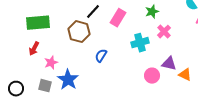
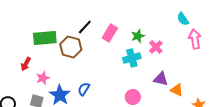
green star: (152, 12) -> (138, 36), moved
green rectangle: (38, 23) -> (45, 38), moved
blue semicircle: (101, 56) -> (84, 89), moved
pink circle: (152, 76) -> (133, 97), moved

